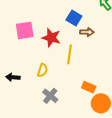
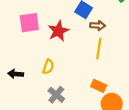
red star: (51, 38) -> (58, 31), turned 30
yellow line: (69, 54) -> (99, 49), moved

